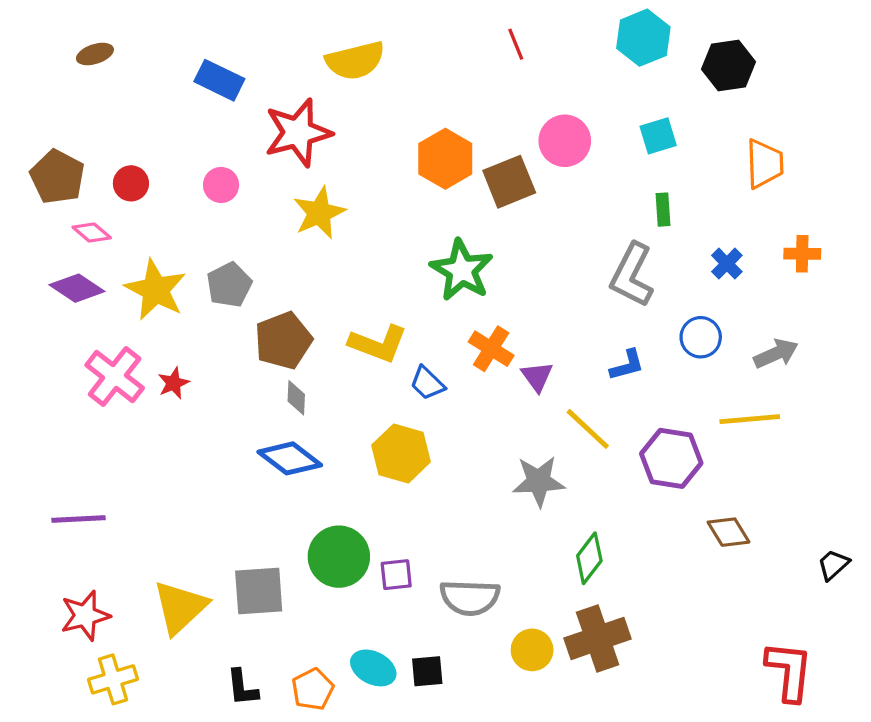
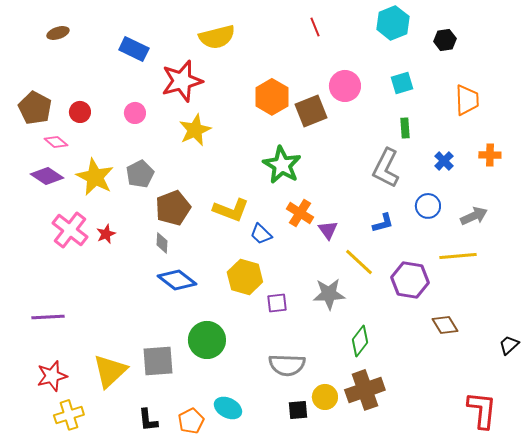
black hexagon: (729, 65) -> (445, 40), size x0.7
gray diamond: (296, 398) -> (162, 243), moved
purple square: (396, 575) -> (277, 303), moved
black square: (427, 671) -> (298, 410), moved

